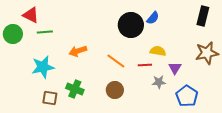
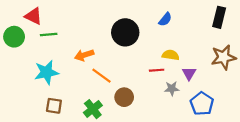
black circle: (131, 25) -> (125, 32), moved
orange line: (116, 61) -> (101, 76), moved
green cross: (75, 89) -> (93, 109), moved, turned 30

